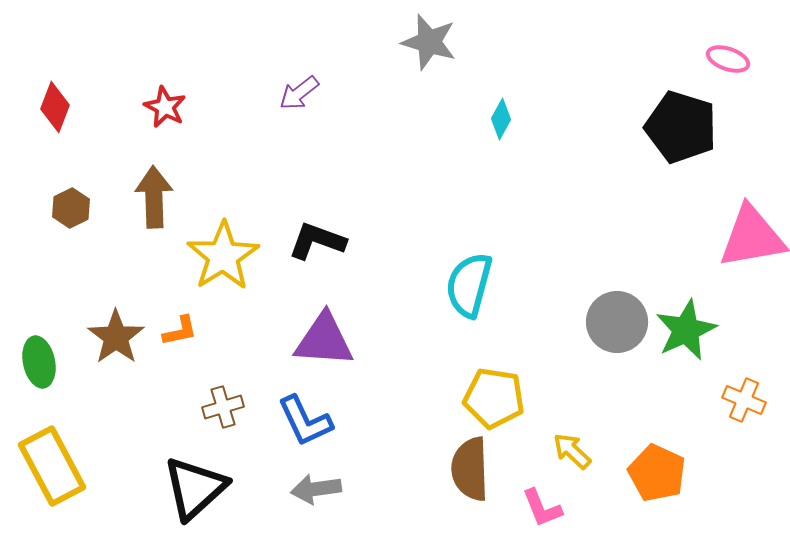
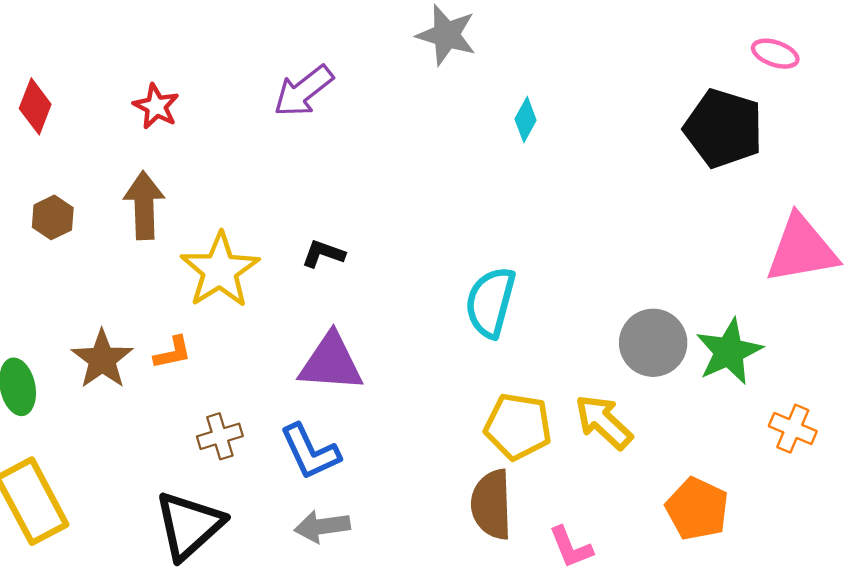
purple arrow: (299, 93) -> (303, 91), size x1.4
black L-shape: (317, 241) -> (323, 254), size x0.7
yellow arrow: (572, 451) -> (604, 422), moved, size x1.4

